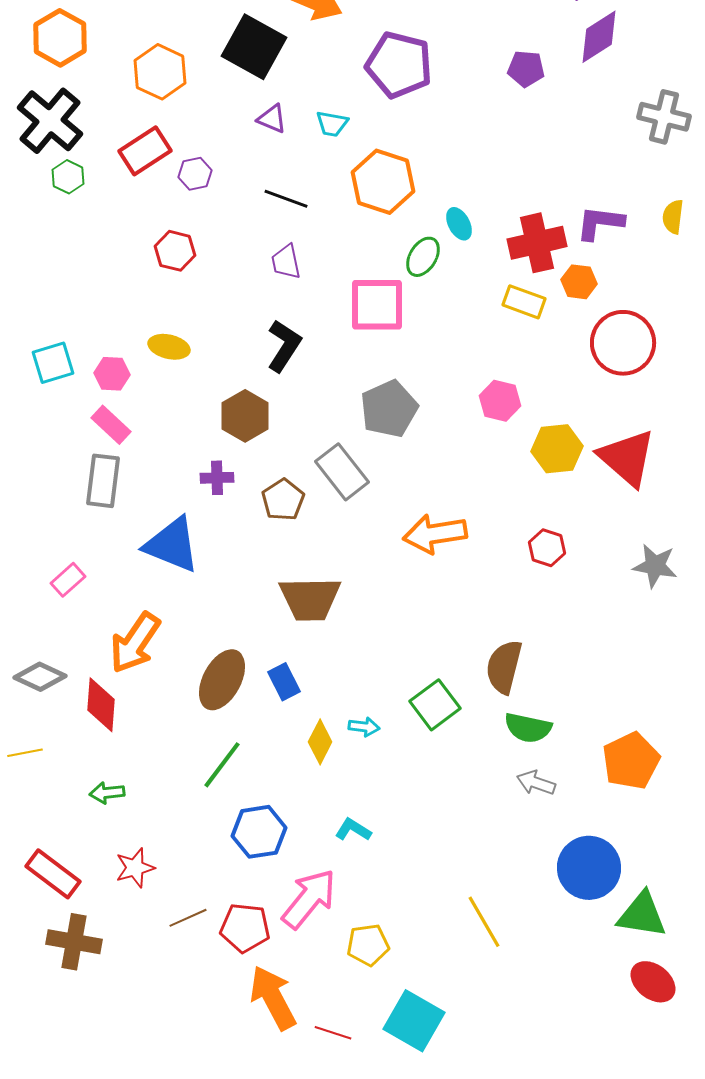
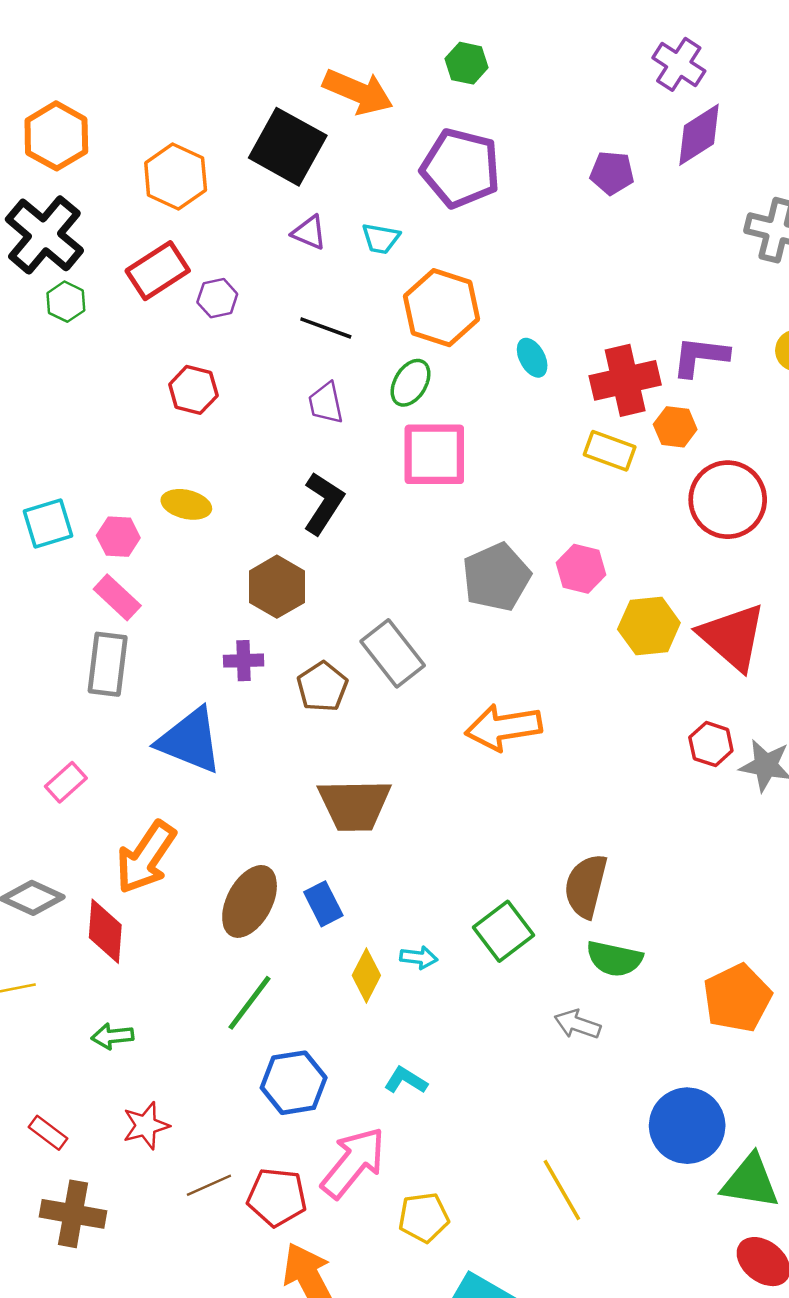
green ellipse: (423, 257) -> (410, 383), moved
gray pentagon: (389, 409) -> (496, 577), moved
red hexagon: (547, 548) -> (711, 744), moved
gray arrow: (536, 783) -> (577, 1024), moved
red rectangle: (53, 874) -> (48, 1133), size x0.6

